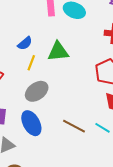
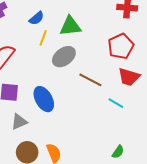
gray ellipse: (37, 91) -> (64, 57), moved
brown line: (74, 126) -> (90, 80), moved

